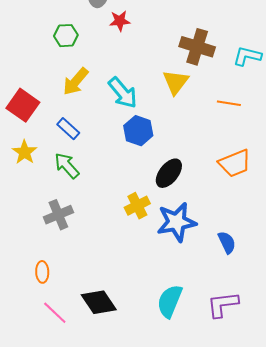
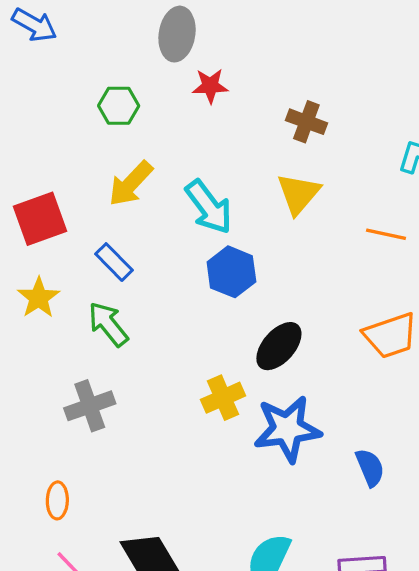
brown cross: (197, 47) -> (306, 122), moved, size x0.7
red square: (23, 105) -> (40, 219), turned 32

